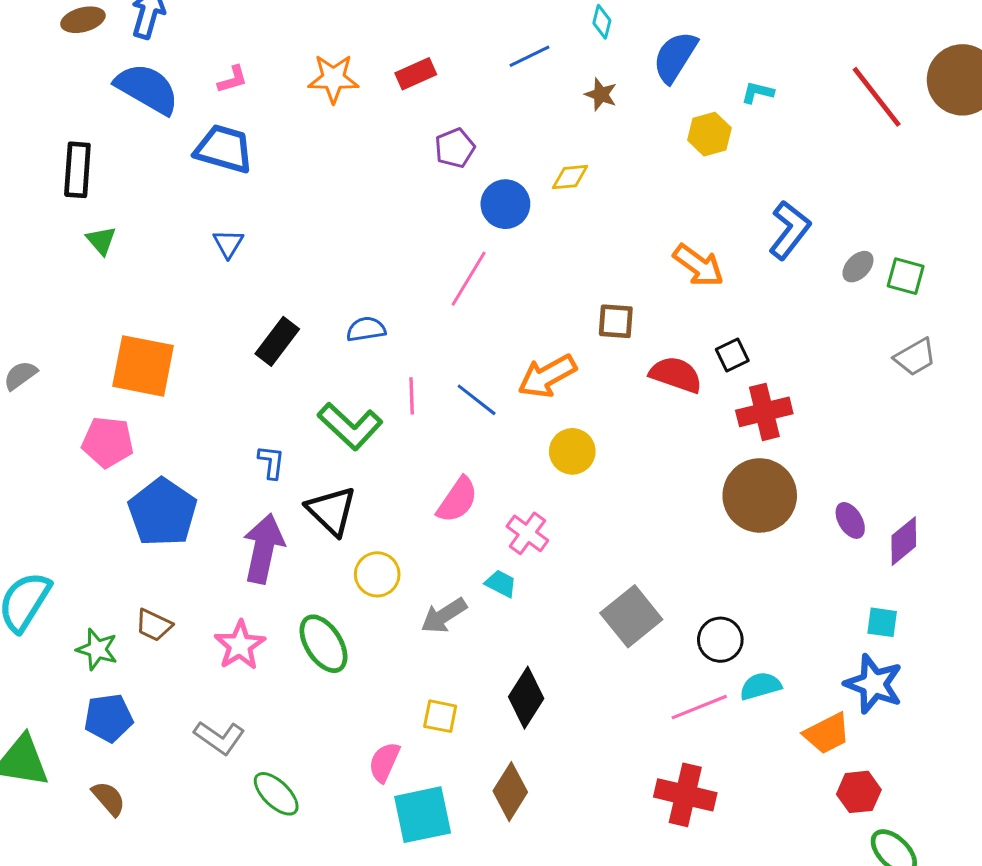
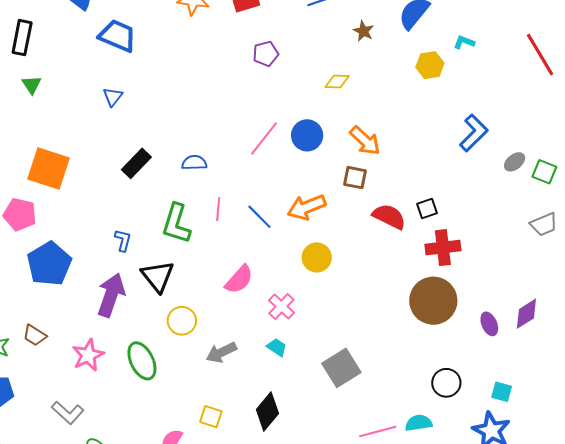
blue circle: (505, 204) -> (307, 135), moved
orange arrow: (698, 265) -> (365, 141), moved
green L-shape: (350, 426) -> (176, 224), turned 57
purple diamond: (904, 541) -> (526, 314), moved
cyan trapezoid: (501, 584) -> (277, 347), moved
black circle: (720, 640) -> (446, 383), moved

